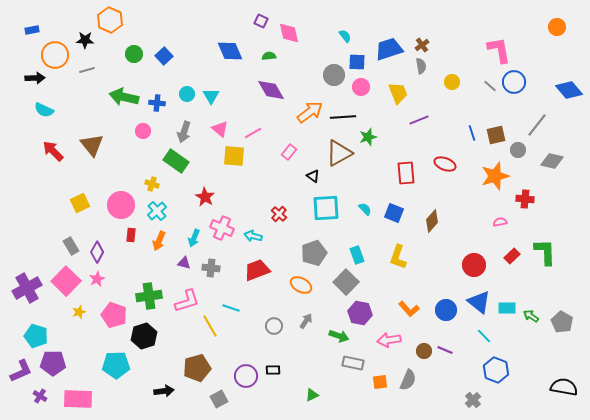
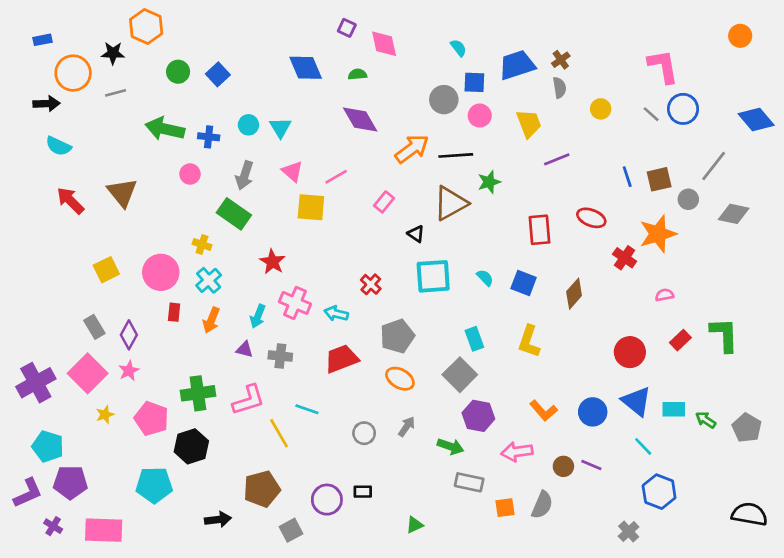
red cross: (525, 199) -> (625, 258), moved, turned 30
gray pentagon: (314, 253) -> (397, 336), moved

